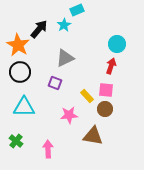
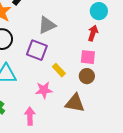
purple square: (55, 83) -> (37, 50), size x1.5
yellow rectangle: (87, 96) -> (59, 70), moved
pink star: (69, 115) -> (44, 90), moved

